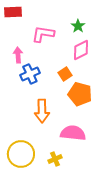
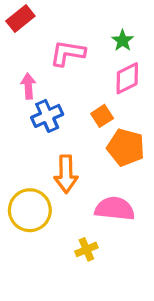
red rectangle: (13, 12) -> (20, 19), turned -36
yellow circle: (21, 154) -> (30, 210), moved

